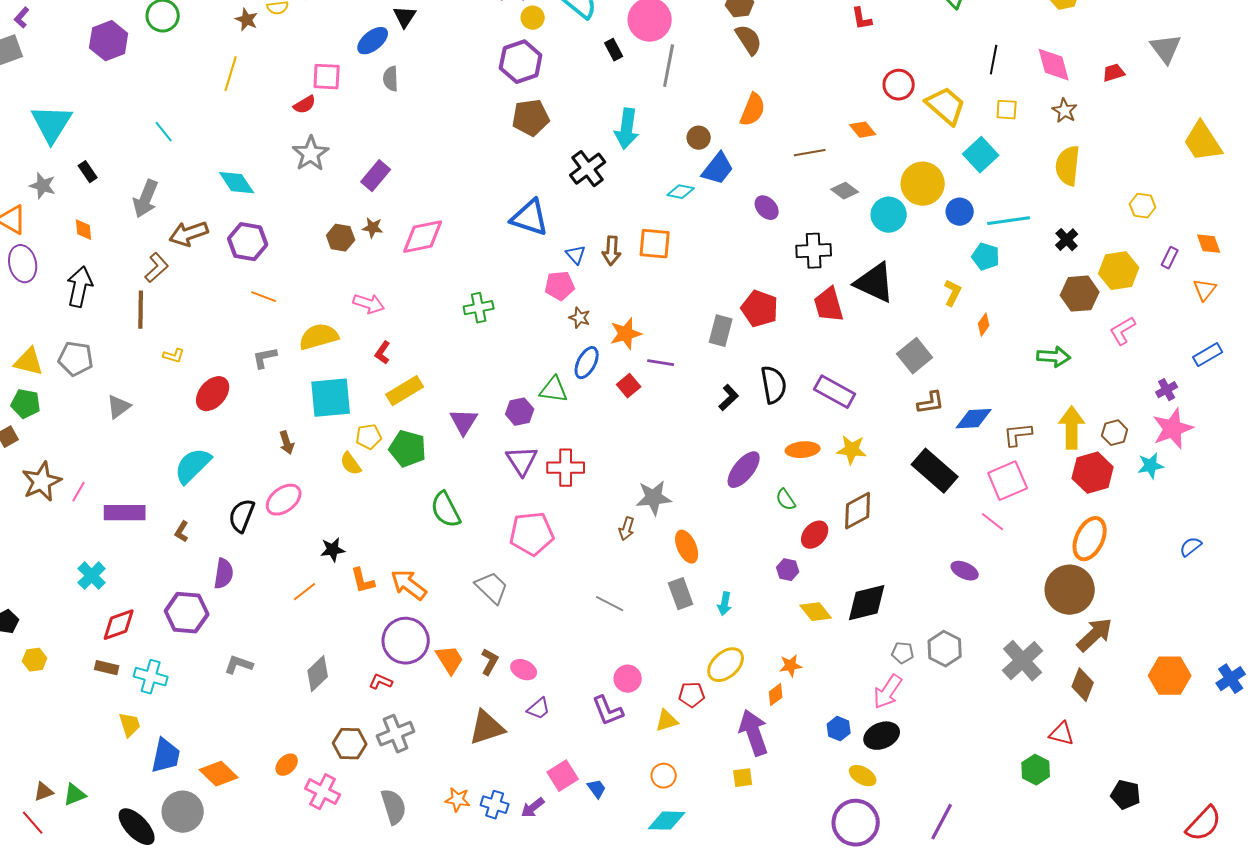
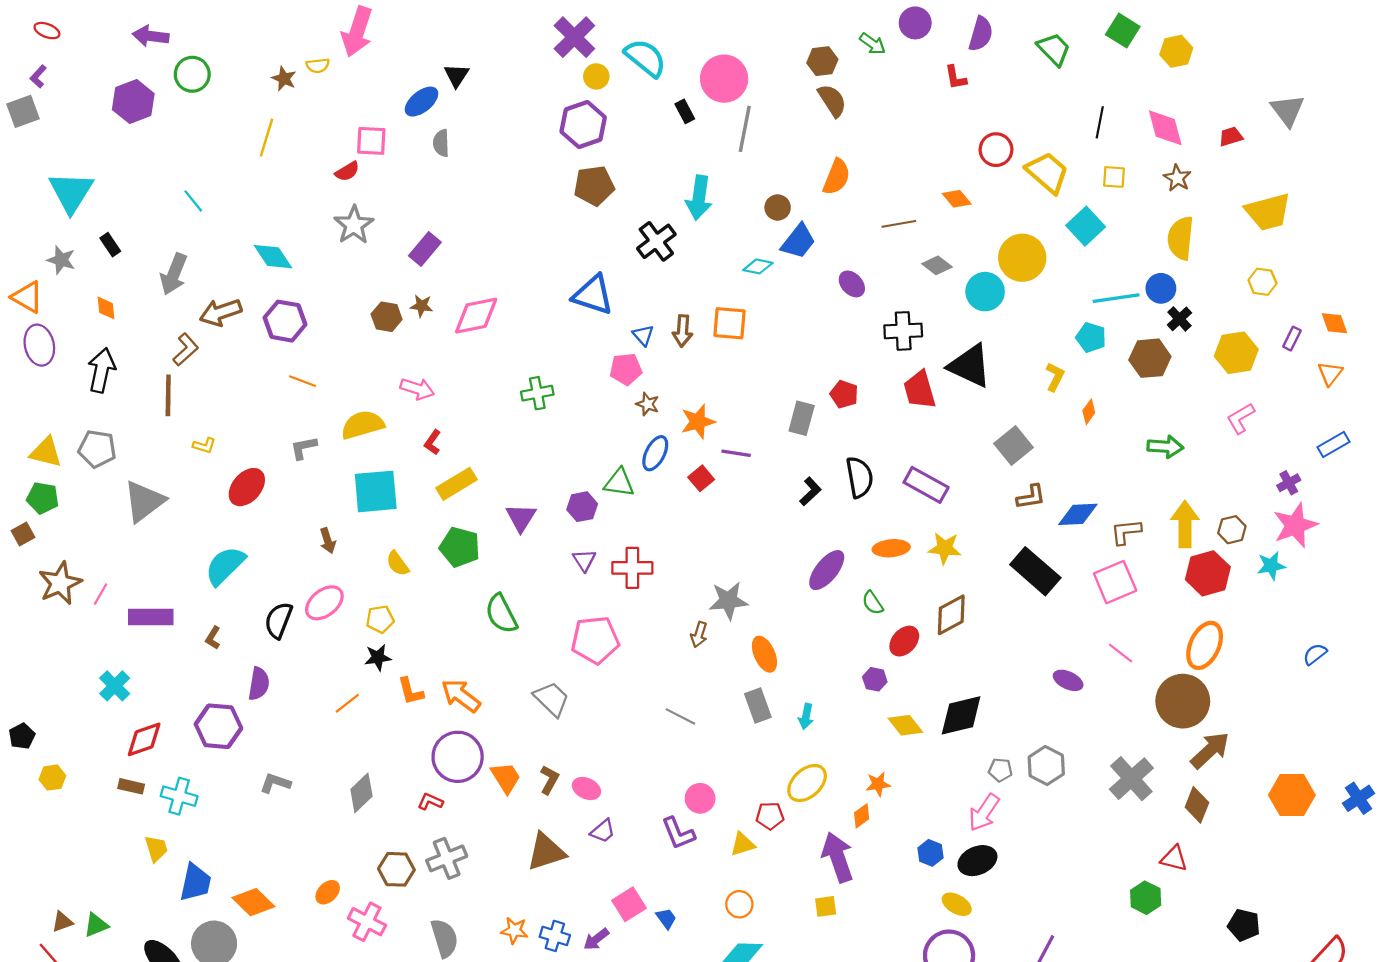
yellow trapezoid: (1203, 142) -> (1268, 212), moved, turned -72
blue circle: (960, 212) -> (1161, 288), moved
brown hexagon: (1080, 294) -> (1150, 358), moved
red pentagon: (760, 309) -> (844, 394), size x0.7
gray triangle: (119, 407) -> (144, 501), size x1.6
yellow pentagon: (369, 437) -> (380, 619), moved
purple triangle: (522, 461) -> (584, 560), size x0.7
pink line: (993, 522) -> (1120, 653), moved

